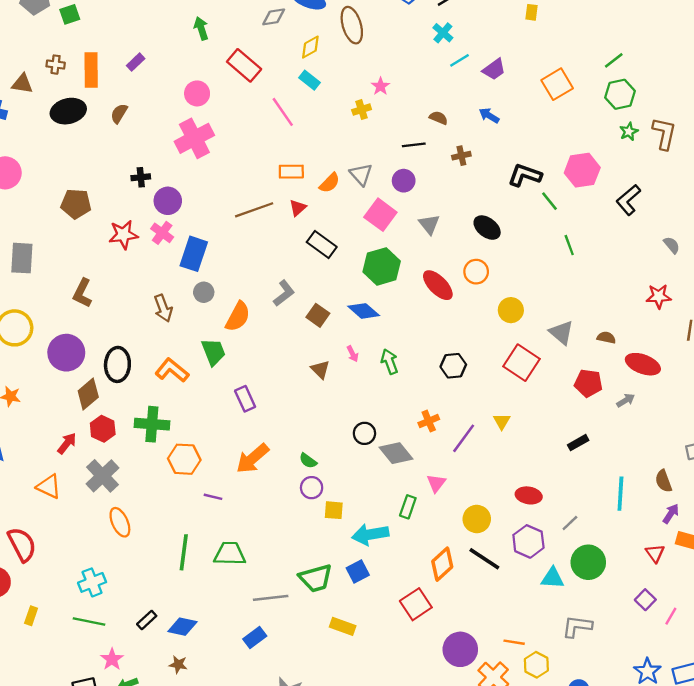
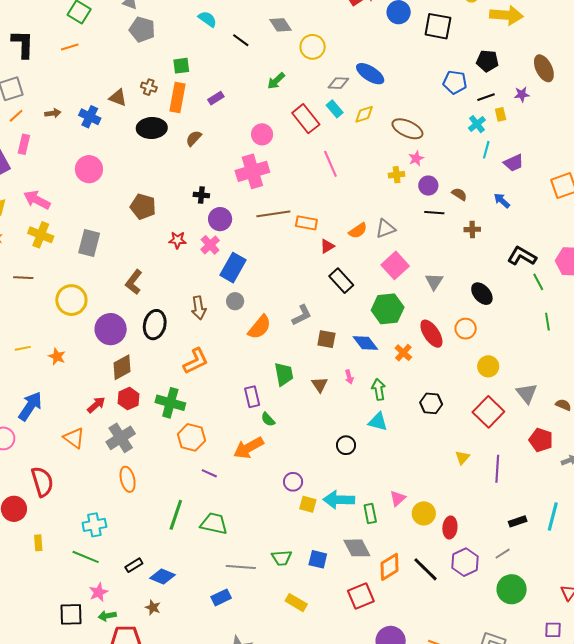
yellow rectangle: (531, 12) -> (501, 114), moved, turned -32
green square: (70, 14) -> (181, 66), moved
brown ellipse: (352, 25) -> (407, 129), moved, turned -60
green arrow: (201, 28) -> (276, 81), turned -126
cyan line: (459, 60) -> (486, 150), turned -54
cyan rectangle: (310, 80) -> (335, 109), moved
orange rectangle: (291, 172) -> (306, 223), moved
gray triangle: (361, 174) -> (385, 229), turned 40
purple circle: (404, 181) -> (428, 186), moved
brown line: (254, 210) -> (273, 214), moved
red star: (123, 235) -> (177, 240), size x0.7
brown square: (318, 315) -> (326, 339), turned -36
green trapezoid: (213, 352) -> (284, 374), moved
black ellipse: (117, 364) -> (155, 325), moved
orange L-shape: (172, 370) -> (196, 361), turned 104
orange cross: (429, 421) -> (403, 353), moved, turned -36
purple line: (464, 438) -> (497, 469), moved, turned -44
black rectangle: (578, 443) -> (518, 521), moved
gray diamond: (396, 453) -> (357, 548), moved
green semicircle: (308, 461) -> (268, 419), moved
cyan line: (620, 494) -> (553, 517), moved
red ellipse: (529, 495) -> (450, 527), moved, turned 75
green rectangle: (408, 507) -> (370, 514), turned -42
yellow circle: (477, 519) -> (424, 513), moved
cyan arrow: (370, 534) -> (339, 500), moved
blue square: (358, 572) -> (318, 559), turned 30
green trapezoid: (316, 578) -> (282, 558), size x0.7
cyan triangle: (552, 578) -> (378, 422), moved
purple square: (645, 600) -> (553, 630), turned 36
yellow rectangle: (31, 616) -> (38, 543), turned -35

